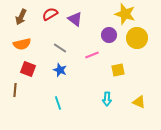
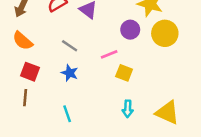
orange semicircle: (22, 44) -> (23, 41), turned 54
yellow square: (118, 70) -> (124, 73), moved, turned 32
brown line: (15, 90) -> (25, 98), moved
yellow triangle: (139, 102) -> (167, 112), size x1.5

